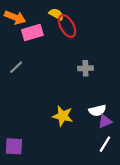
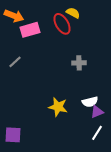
yellow semicircle: (56, 14) -> (73, 13), moved

